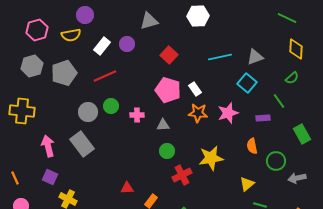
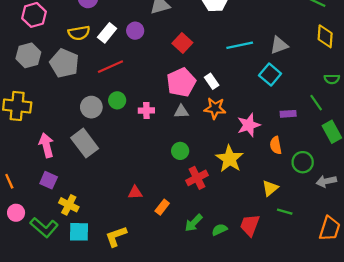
yellow semicircle: (71, 35) -> (79, 33), moved
gray pentagon: (64, 73) -> (64, 63), turned -30
green semicircle: (292, 78) -> (332, 79), moved, turned 40
pink pentagon: (168, 90) -> (181, 82), turned 30
green line: (279, 101) -> (316, 103), moved
pink star: (228, 113) -> (249, 125), moved
gray triangle: (163, 125) -> (181, 112), moved
yellow star: (211, 158) -> (230, 159), turned -30

